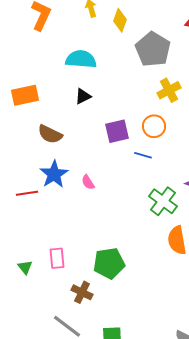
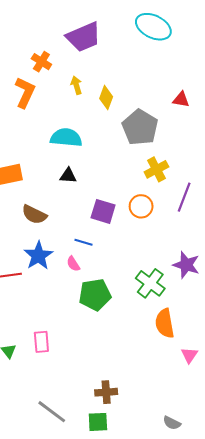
black triangle: (83, 96) -> (68, 176), turned 30
purple square: (117, 131) -> (103, 211), turned 30
blue line: (143, 155) -> (84, 242), moved
green pentagon: (109, 263) -> (95, 295), moved
brown cross: (82, 292) -> (106, 392), moved, turned -30

